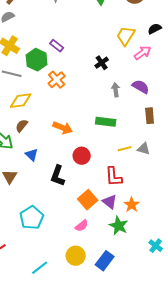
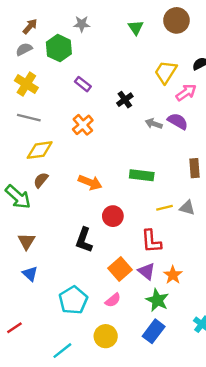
green hexagon: (37, 60) -> (59, 48), moved
black cross: (102, 63) -> (125, 100), moved
purple semicircle: (141, 87) -> (178, 121), moved
gray arrow: (116, 90) -> (154, 124), moved, turned -64
blue triangle: (32, 155) -> (30, 274), moved
cyan pentagon: (32, 218) -> (73, 300), moved
blue rectangle: (105, 261) -> (154, 331), moved

